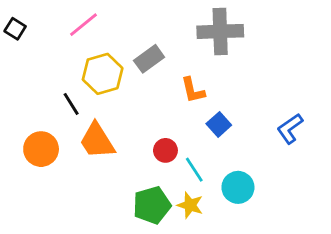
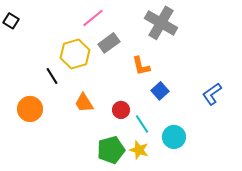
pink line: (83, 25) -> (93, 18), moved
gray cross: (220, 31) -> (161, 23), turned 32
orange trapezoid: (97, 141) -> (84, 103), moved, size x0.7

